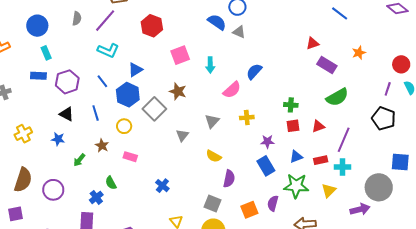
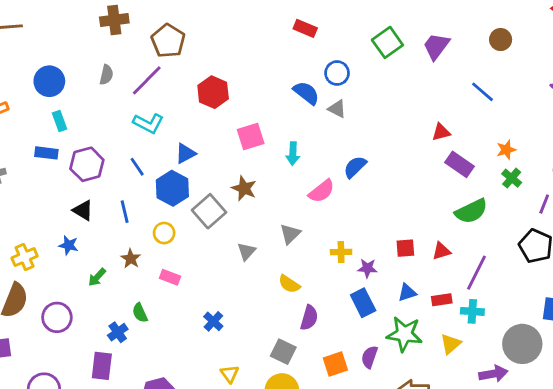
green cross: (291, 105) -> (512, 178), moved, turned 32
yellow cross: (247, 118) -> (341, 252), moved
yellow cross: (23, 134) -> (25, 257), moved

